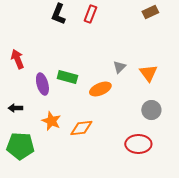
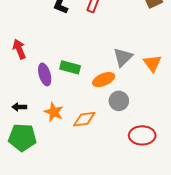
gray triangle: (119, 67) -> (123, 57), size x1.5
black arrow: (15, 108) -> (19, 107), moved
gray circle: (151, 110) -> (119, 101), moved

